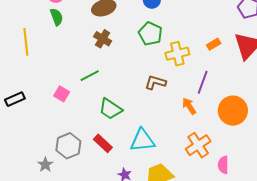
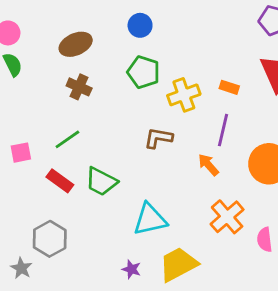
orange rectangle: (214, 44) -> (229, 87), moved, turned 56
pink square: (62, 94) -> (21, 153), moved, turned -35
red rectangle: (103, 143) -> (60, 181), moved

